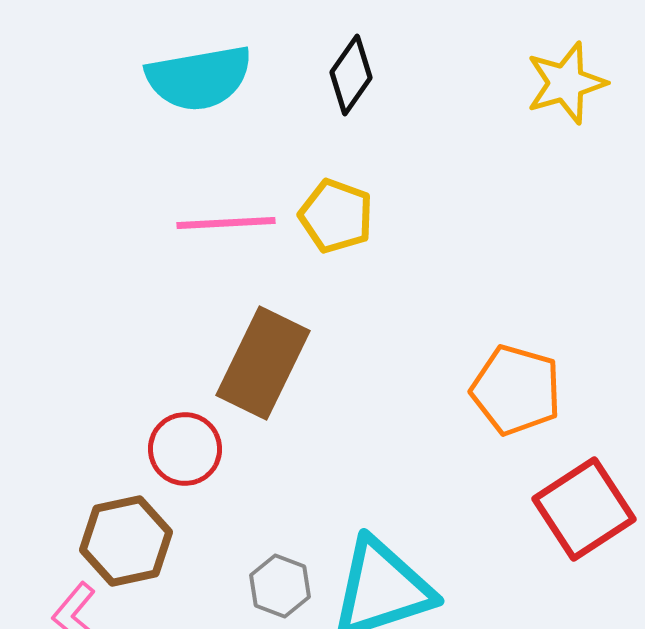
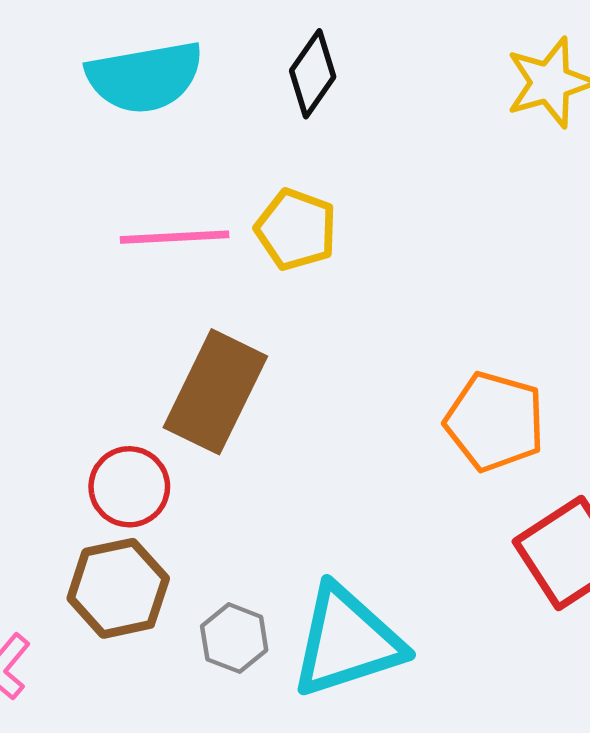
brown hexagon: (126, 541) -> (118, 588), moved

